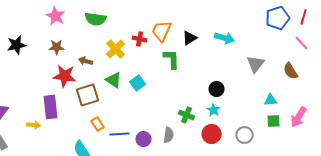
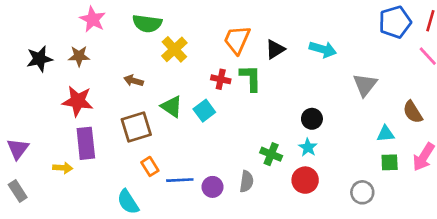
red cross: (140, 39) -> (221, 79), moved
brown star: (57, 47) -> (79, 56), moved
yellow cross: (116, 49) -> (174, 49), moved
brown semicircle: (291, 71) -> (413, 112), moved
red star: (65, 76) -> (78, 101), moved
gray circle: (245, 135) -> (362, 192), moved

